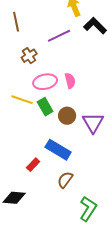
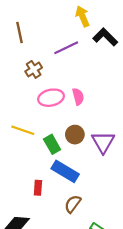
yellow line: (22, 100) -> (23, 130), moved
green rectangle: (45, 107) -> (52, 144), moved
red rectangle: (33, 165) -> (38, 188), turned -40

